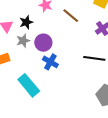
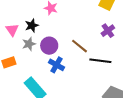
brown line: (71, 16) -> (79, 46), moved

